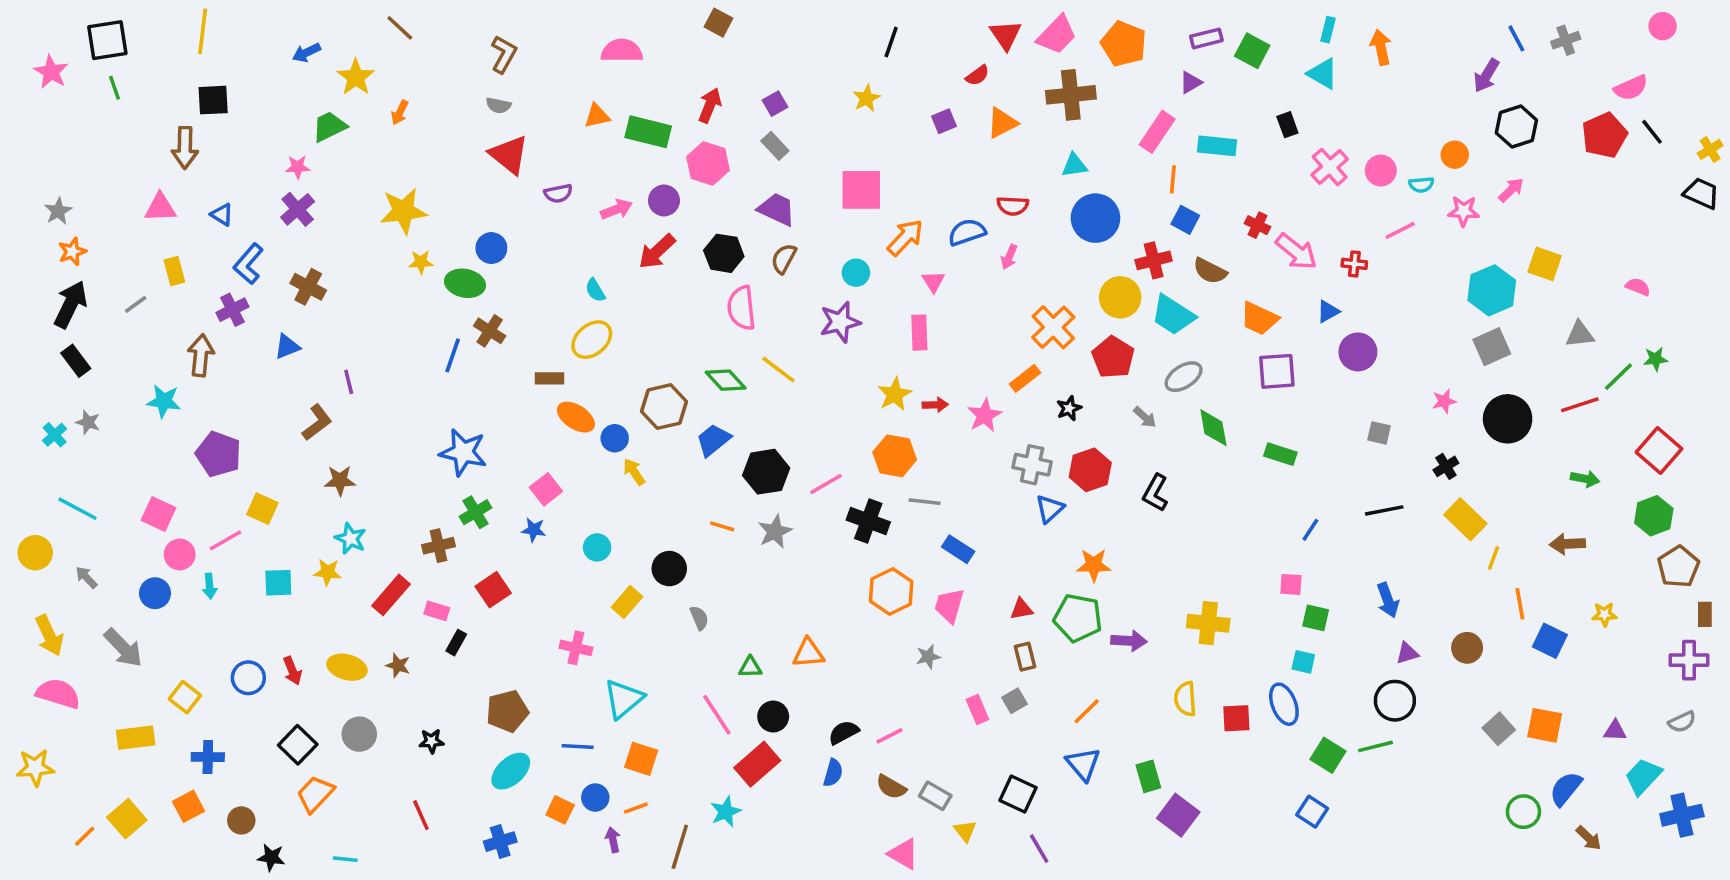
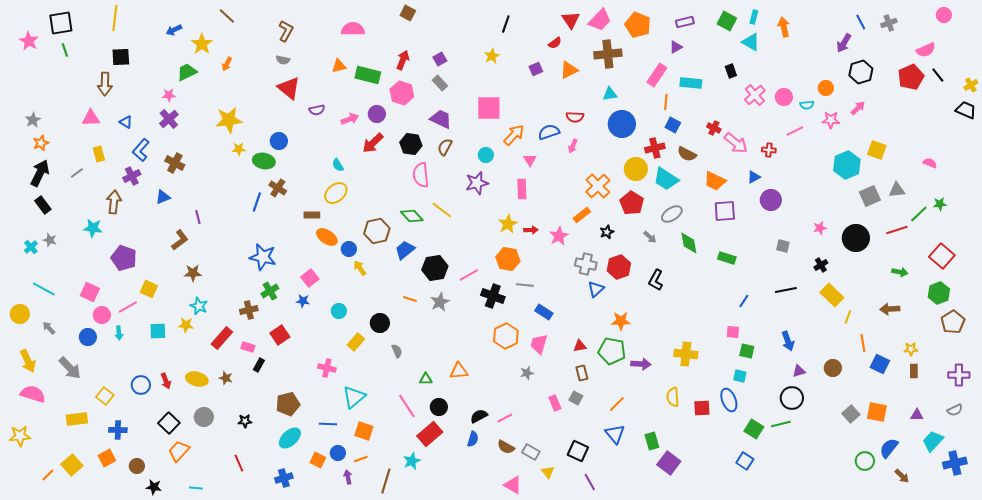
green square: (1252, 51) -> (727, 21), moved
gray square: (1492, 347) -> (870, 196), moved
brown rectangle: (1705, 614) -> (914, 371), moved
gray square: (1014, 701) -> (576, 398), turned -32

